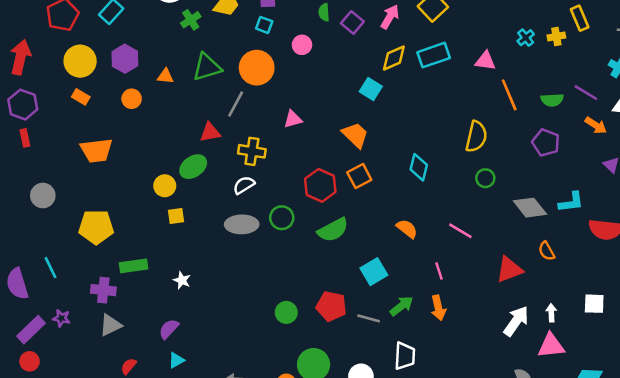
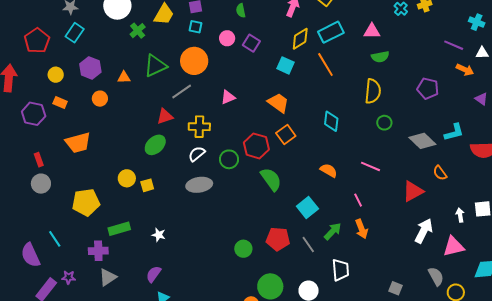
purple square: (352, 22) -> (251, 43), moved
yellow circle: (80, 61) -> (56, 75), size x0.6
orange line: (509, 95) -> (325, 64), moved
green semicircle: (552, 100) -> (380, 57), moved
gray line: (236, 104) -> (182, 92), turned 35
purple hexagon: (23, 105) -> (34, 114), moved
red rectangle: (25, 138) -> (39, 160), moved
yellow circle: (165, 186) -> (127, 178), moved
green circle: (282, 218) -> (229, 159), moved
green semicircle: (333, 230) -> (271, 179), turned -90
white arrow: (551, 313) -> (460, 215), moved
gray line: (369, 318) -> (308, 245), turned 48

